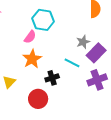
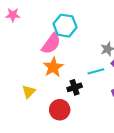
pink semicircle: (30, 37) -> (51, 44), size x1.5
cyan line: (72, 63) -> (96, 71), turned -42

